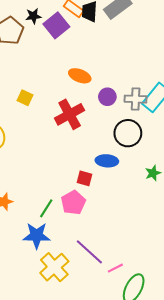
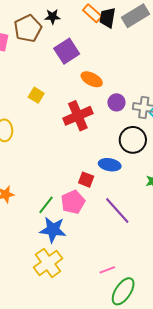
purple square: (56, 25) -> (67, 51), moved
blue star: (37, 235) -> (53, 230), moved
purple line: (89, 252) -> (117, 210), moved

